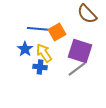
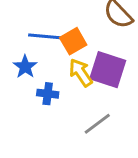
yellow arrow: (44, 53) -> (81, 73), moved
gray line: (77, 69) -> (97, 124), moved

